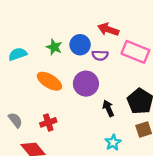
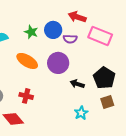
black arrow: (108, 108) -> (77, 84), turned -48
red cross: (48, 122) -> (26, 96), turned 32

